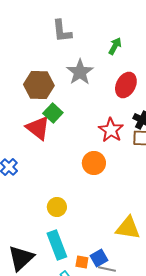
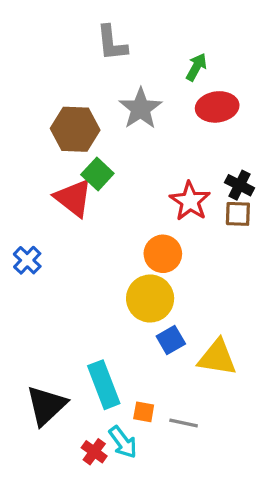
red ellipse: (126, 85) -> (217, 107), moved, turned 55
yellow circle: (57, 207) -> (150, 299), moved, size x1.5
blue square: (99, 258) -> (171, 340), moved

